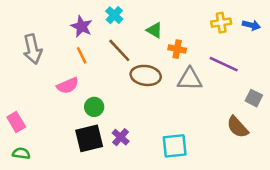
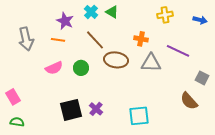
yellow cross: (221, 23) -> (165, 15), moved
green triangle: (154, 30) -> (112, 12), moved
orange line: (82, 55) -> (58, 40), moved, turned -56
green circle: (94, 107) -> (81, 68), moved

